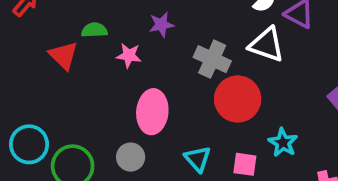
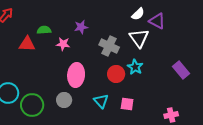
white triangle: (267, 45) -> (139, 38), turned 35
red triangle: (63, 55) -> (27, 44), turned -42
red circle: (238, 99) -> (116, 74), moved, size x0.7
cyan star: (283, 143) -> (135, 67), moved

